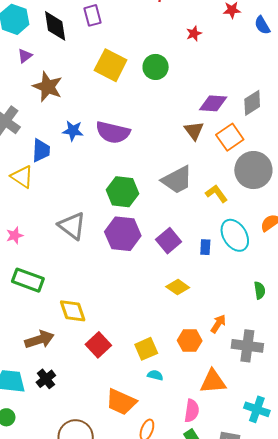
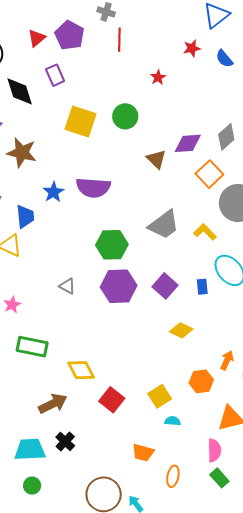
blue star: (73, 131) -> (53, 192), turned -30
brown triangle: (194, 131) -> (156, 159), moved
gray triangle: (72, 226) -> (67, 286), size x0.6
orange trapezoid: (121, 402) -> (143, 453), size x0.7

